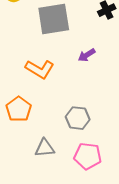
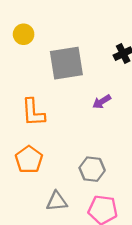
orange L-shape: (40, 69) -> (33, 112), moved, turned 56

